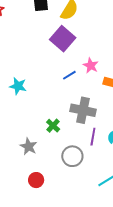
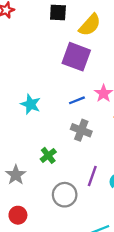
purple square: (63, 39) -> (76, 57), turned -30
cyan star: (18, 86) -> (31, 104), moved
gray cross: (83, 110) -> (81, 130), moved, size x0.7

